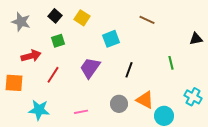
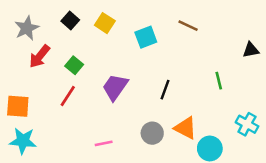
gray star: (21, 22) -> (27, 28), turned 30
cyan square: (111, 39) -> (146, 37), moved
green square: (58, 41) -> (74, 65), moved, turned -32
red arrow: (31, 56) -> (40, 56), moved, turned 144
cyan star: (39, 110) -> (23, 141), moved

